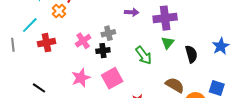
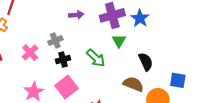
blue star: (221, 46) -> (140, 18), moved
black cross: (103, 51) -> (63, 60), moved
black semicircle: (191, 54) -> (146, 62), moved

